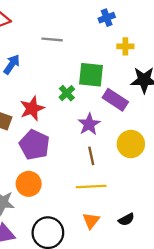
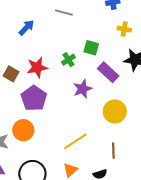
green square: (91, 75) -> (91, 48), size x0.7
brown line: (91, 156) -> (113, 151), moved
yellow line: (91, 186) -> (75, 141), turned -40

